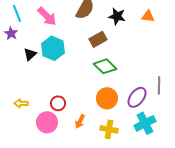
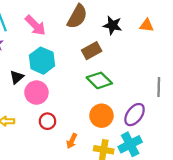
black triangle: (30, 54) -> (17, 77), moved
gray line: (159, 85) -> (159, 87), moved
pink circle: (47, 122) -> (36, 93), moved
cyan cross: (145, 123) -> (130, 144), moved

